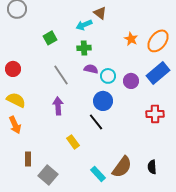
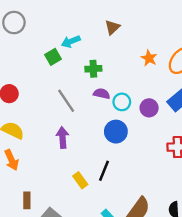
brown triangle: (100, 13) -> (112, 27), turned 40
cyan arrow: (84, 25) -> (71, 41), moved
black line: (96, 122) -> (104, 171), moved, turned 60

